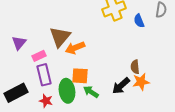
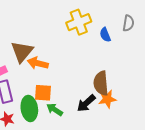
orange arrow: (75, 48) -> (38, 63), turned 36
brown semicircle: (135, 67) -> (101, 83), size x1.6

